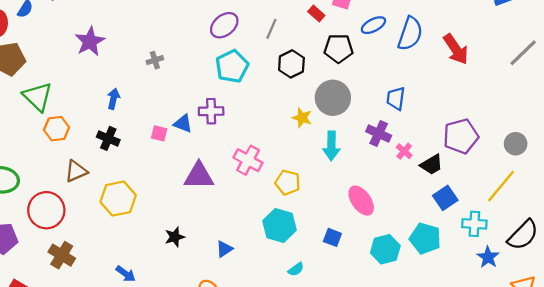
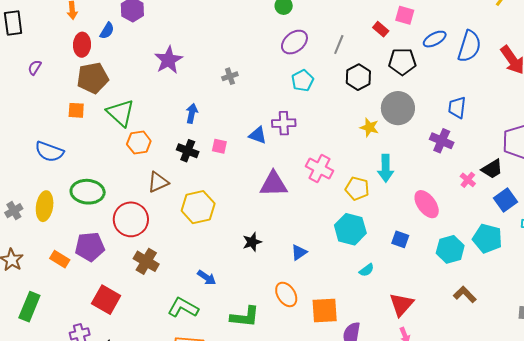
cyan pentagon: (232, 66) -> (302, 81), size x0.7
pink square: (159, 133) -> (219, 146), moved
cyan arrow: (331, 146) -> (386, 168), moved
pink cross: (404, 151) -> (468, 180), moved

